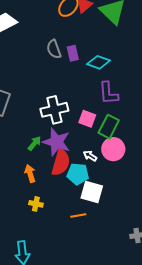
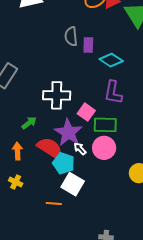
green rectangle: (109, 127) -> (105, 125), turned 50
purple star: (56, 142) -> (68, 133), moved
red semicircle: (61, 162) -> (50, 148), turned -88

